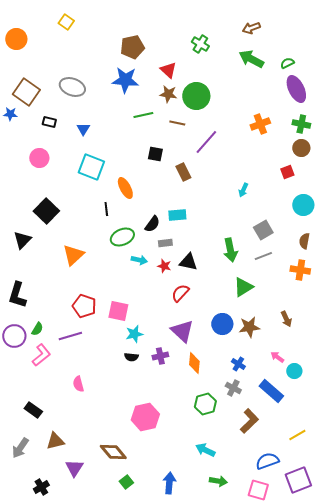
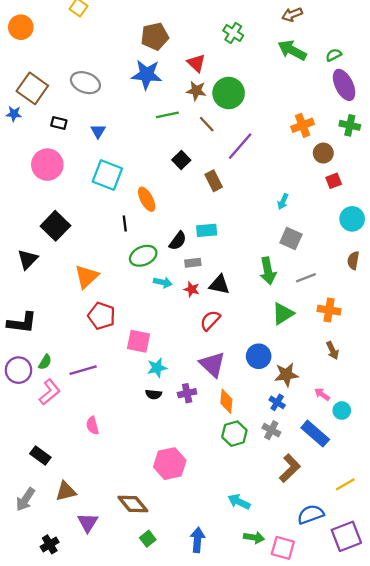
brown line: (177, 123) -> (207, 124), turned 35
brown circle: (301, 148) -> (323, 153), moved
black square: (155, 154) -> (181, 160), turned 35
pink circle: (39, 158) -> (47, 165), size x1.4
gray square: (263, 230) -> (291, 238), moved, turned -36
orange cross: (300, 270) -> (329, 310), moved
black L-shape: (17, 295) -> (22, 323), turned -100
red pentagon: (84, 306) -> (102, 316), moved
brown star: (249, 327) -> (286, 375), moved
green hexagon: (205, 404) -> (234, 434), moved
pink square: (258, 490) -> (283, 548), moved

